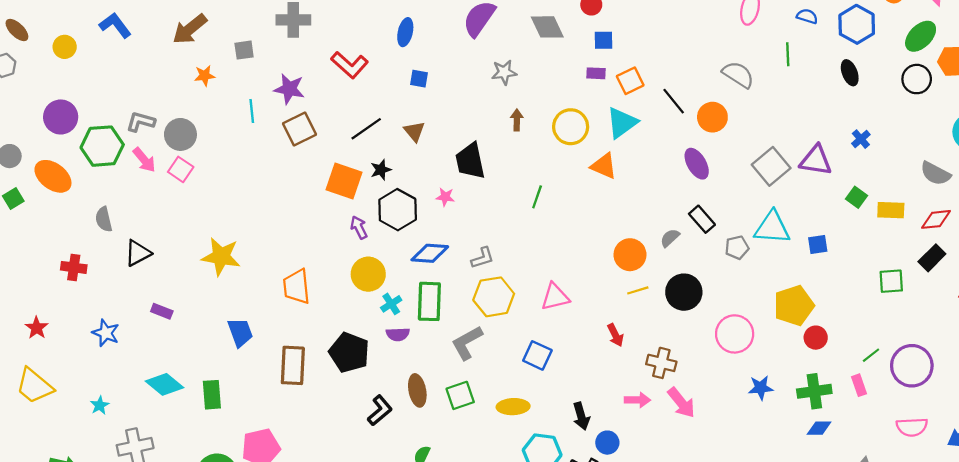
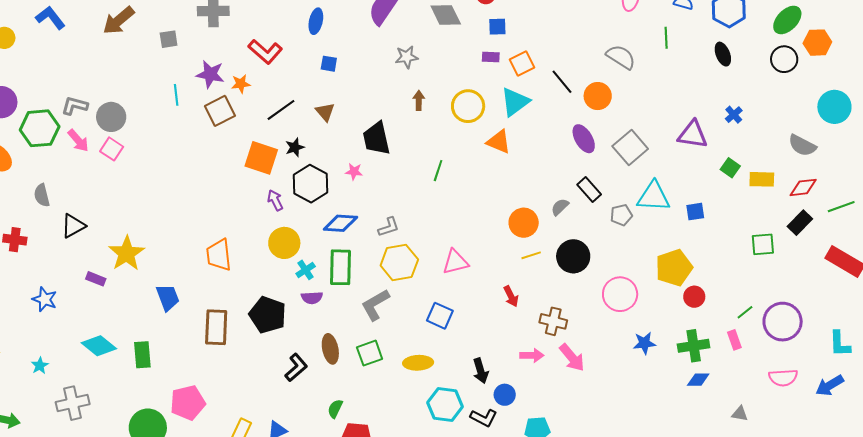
orange star: (205, 76) -> (241, 84), moved
gray square: (771, 166) -> (630, 148), moved
yellow star: (221, 257) -> (127, 253), moved, turned 30

